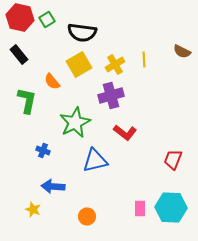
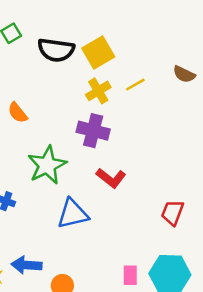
yellow line: (144, 60) -> (135, 85), turned 63
yellow square: (79, 64) -> (98, 53), moved
purple cross: (111, 96) -> (93, 131), turned 30
blue arrow: (53, 186) -> (27, 265), moved

